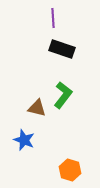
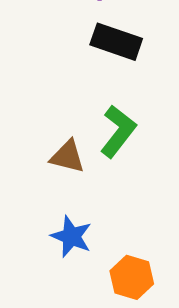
blue star: (24, 140) -> (71, 236), moved

